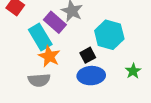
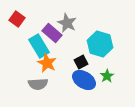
green star: (133, 71) -> (107, 76), moved
blue ellipse: (91, 76) -> (84, 80), turned 35

